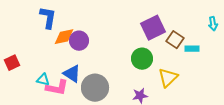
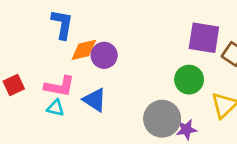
purple square: (153, 28) -> (204, 38), turned 35
pink L-shape: (57, 88) -> (60, 86), moved
gray circle: (95, 88) -> (162, 119), moved

